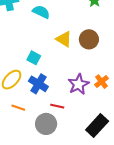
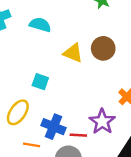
blue cross: (38, 84) -> (53, 127), moved
purple star: (78, 84) -> (102, 122), moved

